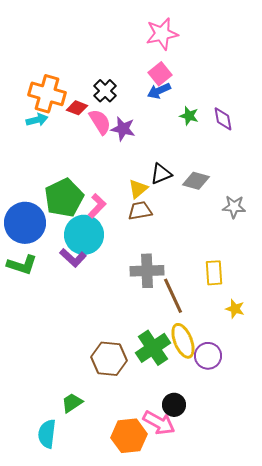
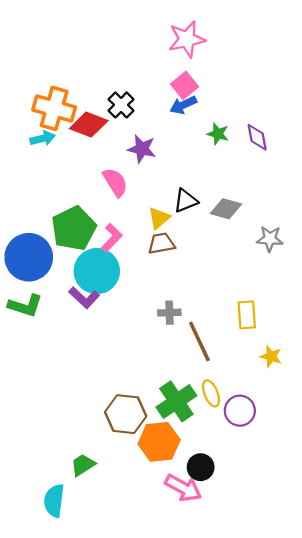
red diamond: (77, 108) -> (89, 125), size x1.5
pink semicircle: (100, 122) -> (115, 182), moved
gray cross: (147, 271) -> (169, 313), size x0.6
yellow ellipse: (183, 341) -> (211, 393), size x0.7
orange hexagon: (129, 436) -> (159, 442), moved

